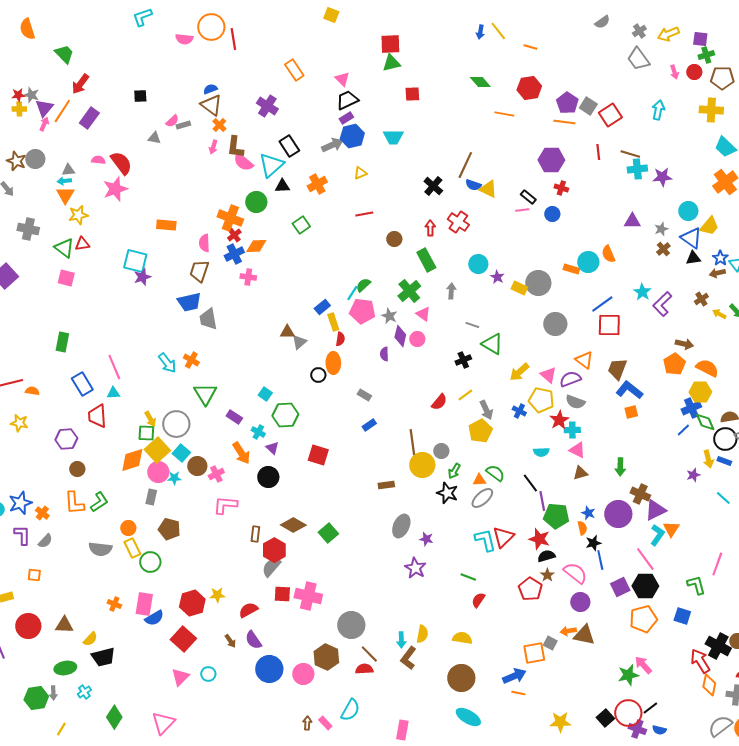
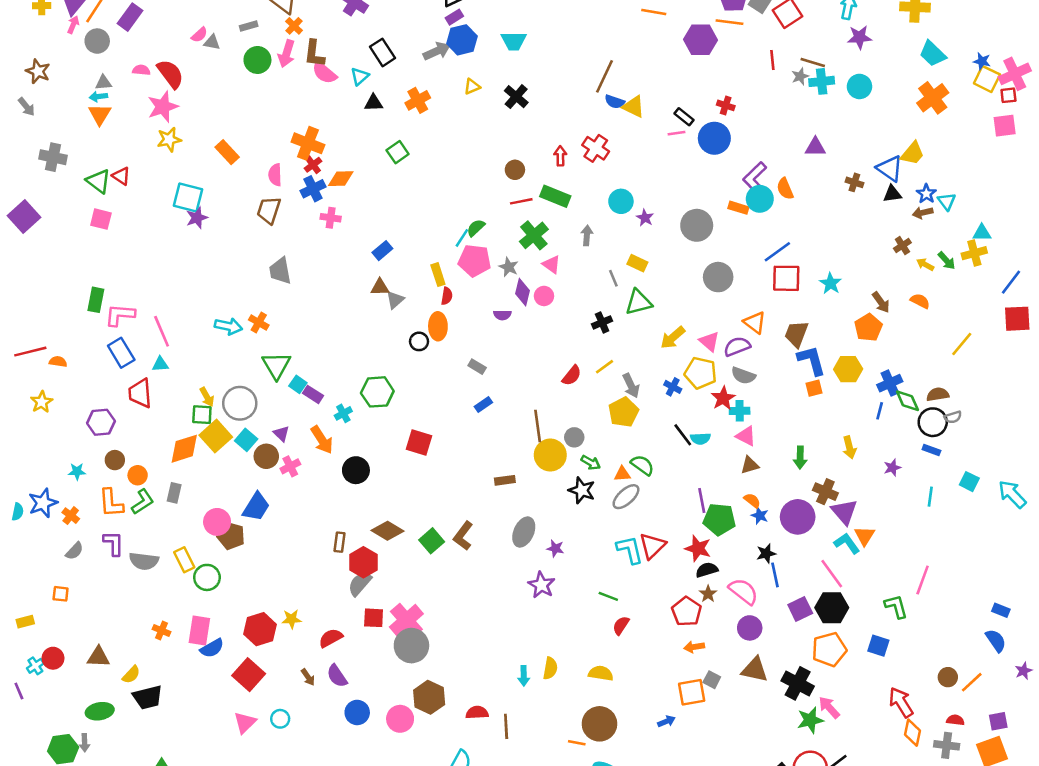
pink semicircle: (172, 121) -> (199, 35), moved
pink arrow: (213, 147) -> (286, 54), size x1.5
gray circle: (35, 159) -> (97, 41), moved
purple hexagon: (551, 160) -> (700, 40), moved
cyan triangle: (271, 165) -> (360, 76), size x0.6
purple star: (662, 177) -> (859, 37), moved
black cross: (433, 186) -> (516, 97), moved
green circle: (256, 202) -> (257, 60), moved
cyan circle: (688, 211) -> (859, 86), moved
red line: (364, 214) -> (521, 201), moved
blue circle: (552, 214) -> (714, 138), size x1.6
yellow star: (78, 215) -> (169, 139), moved
orange rectangle: (166, 225) -> (227, 152), turned 42
gray star: (661, 229) -> (800, 76), moved
red triangle: (82, 244) -> (121, 176), turned 42
brown cross: (663, 249) -> (854, 182), turned -32
green rectangle: (426, 260) -> (555, 196), turned -40
yellow rectangle: (519, 288) -> (637, 263), moved
cyan star: (642, 292) -> (830, 283), moved
blue trapezoid: (189, 302) -> (256, 507), moved, turned -45
purple L-shape: (662, 304) -> (755, 177), moved
blue rectangle: (322, 307) -> (382, 251), moved
gray line: (472, 325) -> (613, 278), turned 48
green triangle: (492, 344) -> (639, 302), turned -45
brown arrow: (684, 344) -> (881, 302), turned 42
purple semicircle: (384, 354) -> (502, 315), turned -88
cyan arrow: (167, 363) -> (228, 326), turned -40
orange semicircle: (707, 368) -> (920, 301), moved, size x0.7
blue L-shape: (629, 390) -> (812, 360), turned 36
yellow hexagon: (700, 392) -> (848, 369), moved
cyan square: (265, 394) -> (298, 384), moved
yellow star: (19, 423) -> (42, 402), turned 30
blue line: (683, 430) -> (880, 411), turned -32
cyan cross: (258, 432) -> (343, 413), turned 32
purple triangle: (272, 448) -> (281, 434), moved
yellow arrow: (708, 459) -> (849, 447), moved
green arrow: (454, 471) -> (591, 463), turned -91
pink circle: (158, 472) -> (217, 522), moved
cyan star: (174, 478) -> (77, 471), moved
black line: (530, 483) -> (683, 435), moved
gray rectangle: (151, 497) -> (174, 493), moved
cyan line: (723, 498) -> (930, 497), turned 56
pink L-shape: (225, 505) -> (120, 315), moved
purple triangle: (655, 510) -> (844, 512), turned -45
orange circle: (128, 528) -> (138, 475), moved
orange semicircle: (582, 528) -> (752, 500), moved, turned -40
purple L-shape: (22, 535) -> (114, 543), moved
cyan L-shape: (657, 535) -> (847, 543), turned -70
pink cross: (308, 596) -> (406, 620), turned 36
gray circle: (351, 625) -> (411, 646), moved
red circle: (28, 626) -> (53, 658), size x0.7
orange arrow: (568, 631) -> (694, 647), moved
black cross: (718, 646) -> (798, 683), moved
brown line: (369, 654) -> (506, 726), moved, turned 42
brown L-shape: (408, 658) -> (463, 536), moved
blue circle: (269, 669) -> (357, 712), size x0.7
blue arrow: (514, 676) -> (666, 721), size x0.6
cyan cross: (84, 692) -> (35, 666), moved
orange line: (518, 693) -> (577, 743), moved

